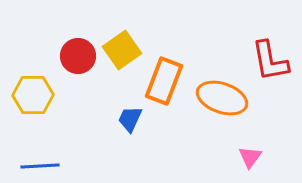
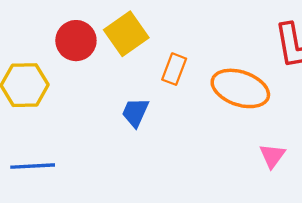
orange rectangle: (164, 81) -> (174, 69), size x0.6

